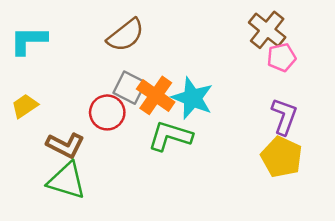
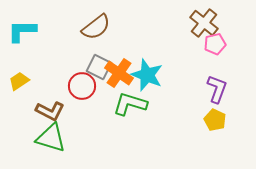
yellow pentagon: (282, 157) -> (215, 120), size x0.7

